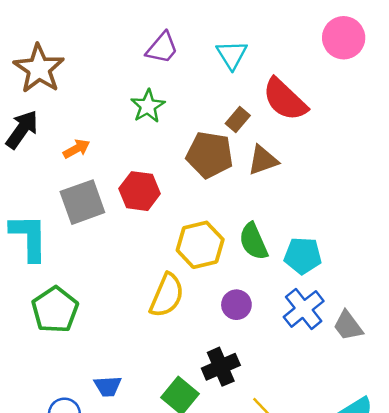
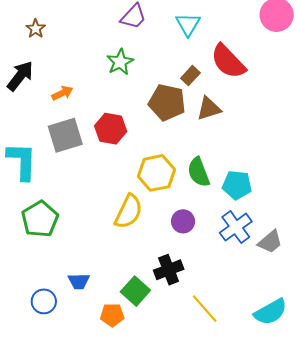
brown star: (39, 69) -> (36, 29), size x0.5
gray trapezoid: (348, 326) -> (270, 242), turned -96

